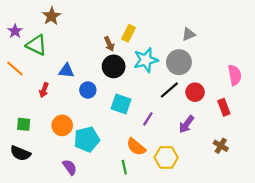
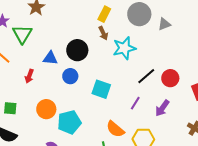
yellow rectangle: (129, 33) -> (104, 14), moved
brown arrow: (109, 44) -> (103, 33), moved
green triangle: (36, 45) -> (22, 34), turned 35
gray circle: (179, 62) -> (139, 14), moved
black circle: (114, 66) -> (77, 50), moved
purple line: (148, 119) -> (135, 103), moved

